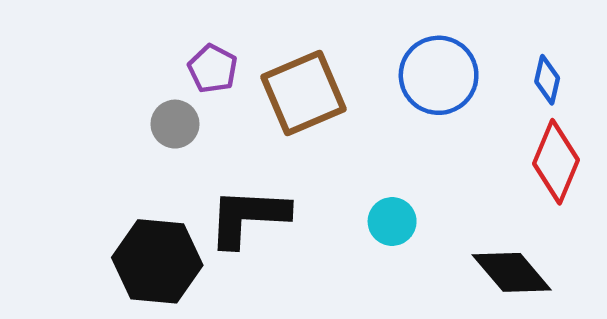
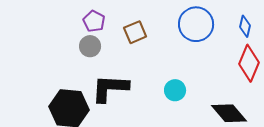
brown square: (303, 93) -> (135, 32), size x0.6
gray circle: (175, 124) -> (90, 46), moved

